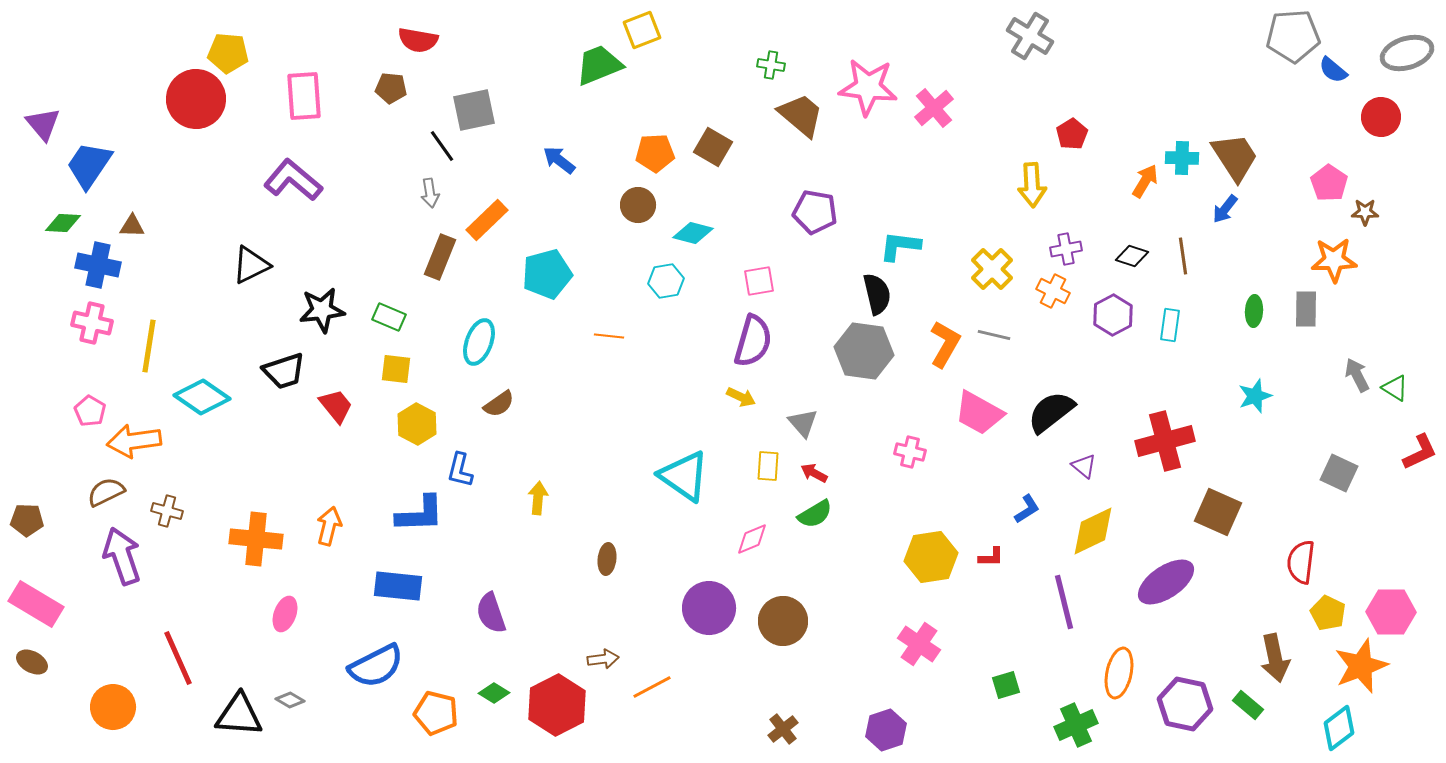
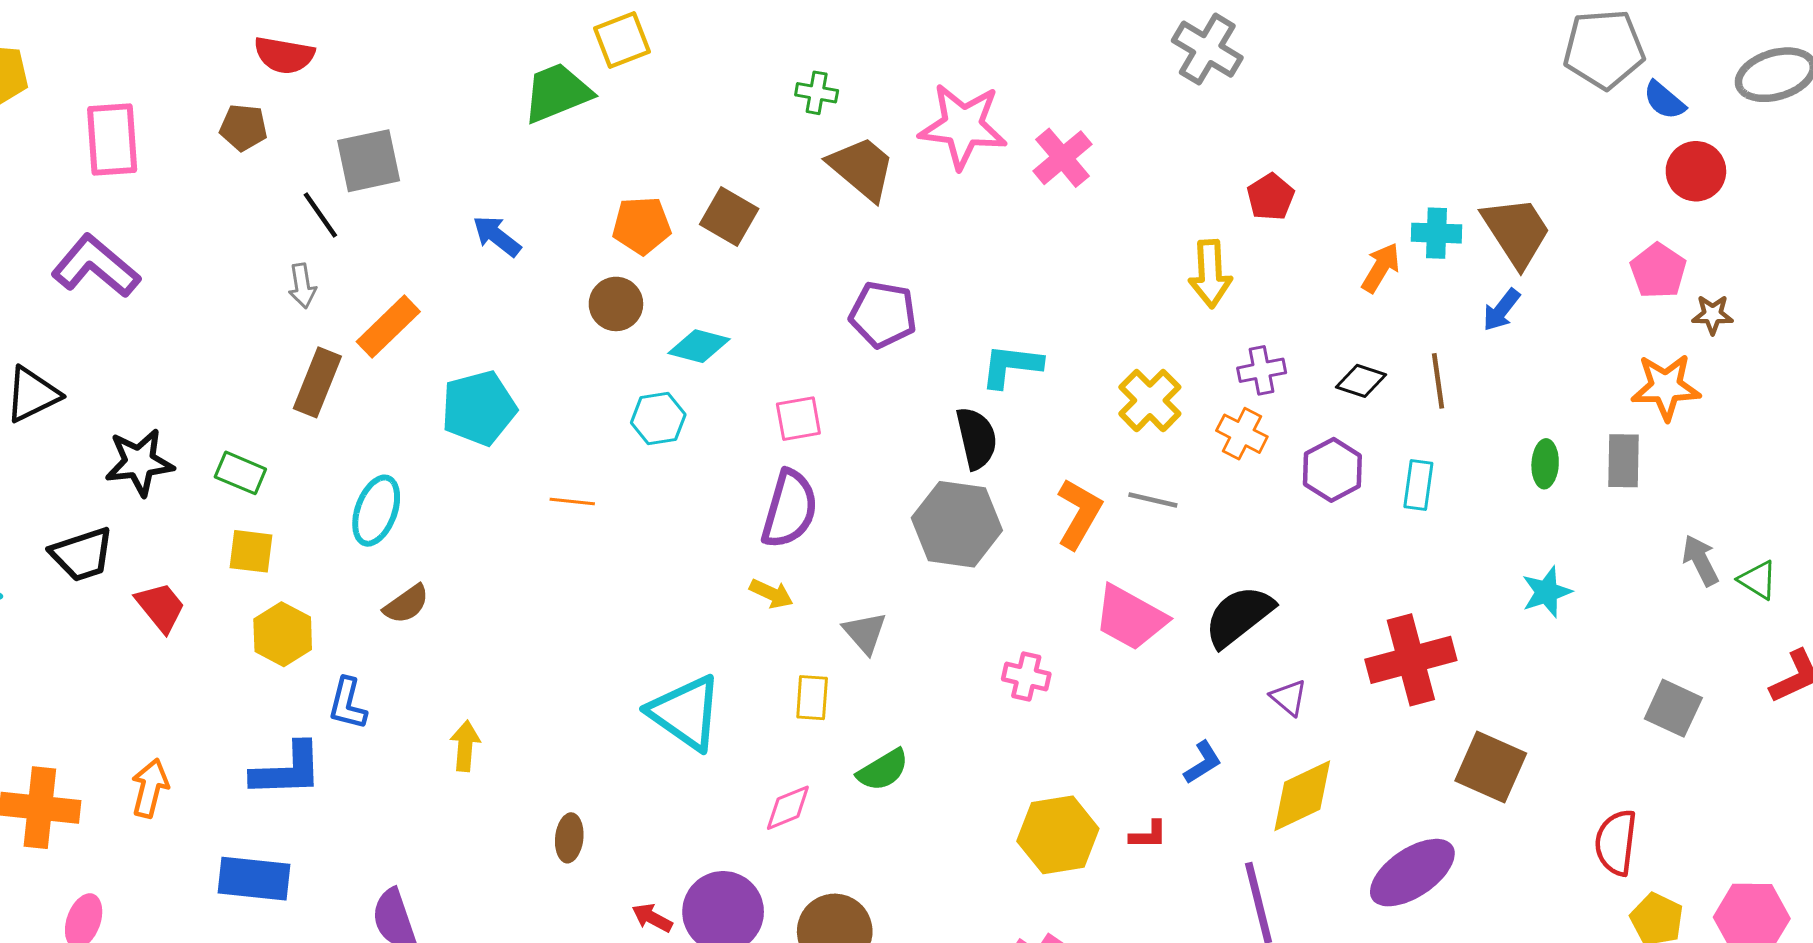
red circle: (1381, 117) -> (1696, 171), moved
red arrow: (814, 473) -> (652, 918), moved

